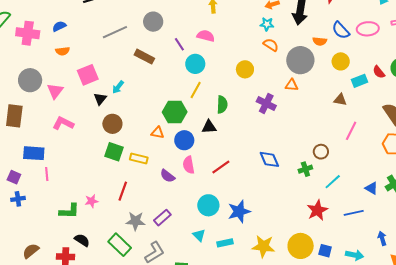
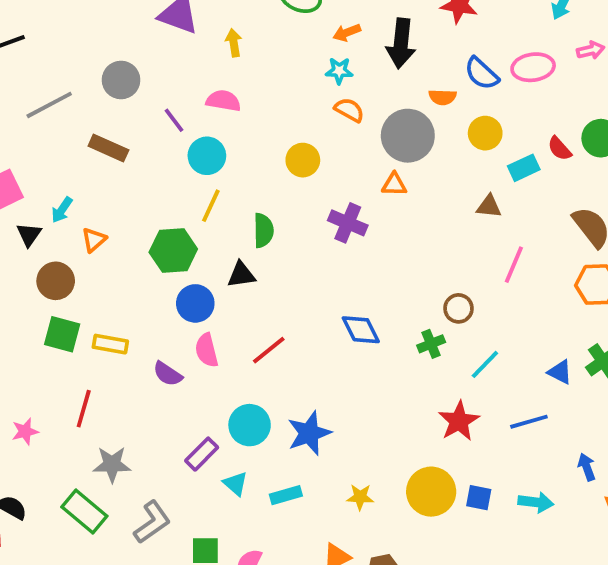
orange triangle: (157, 133) -> (94, 240), moved, turned -48
purple rectangle: (162, 218) -> (202, 454), moved
yellow star: (263, 246) -> (360, 497), size x0.6

